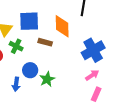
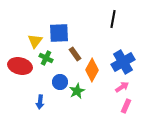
orange diamond: (62, 26) -> (92, 70), moved, turned 30
brown rectangle: (45, 42) -> (75, 54), turned 40
blue arrow: (16, 84) -> (40, 102), moved

